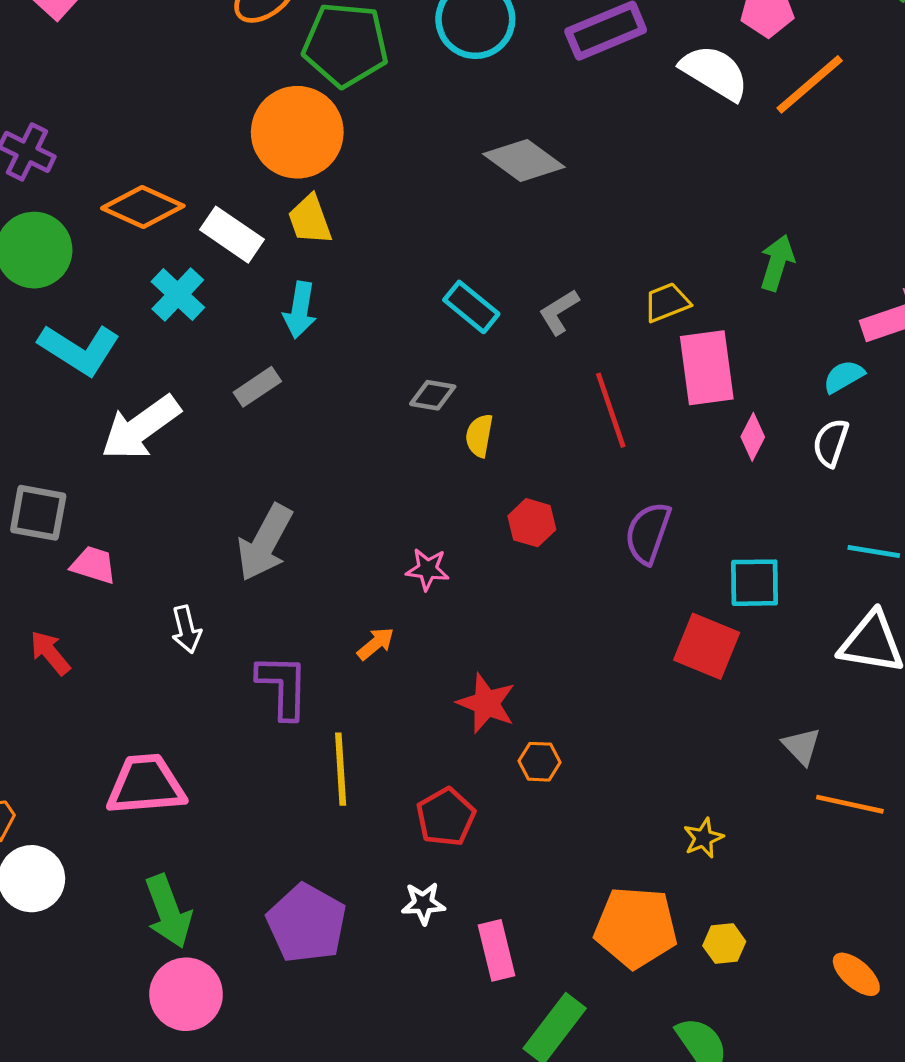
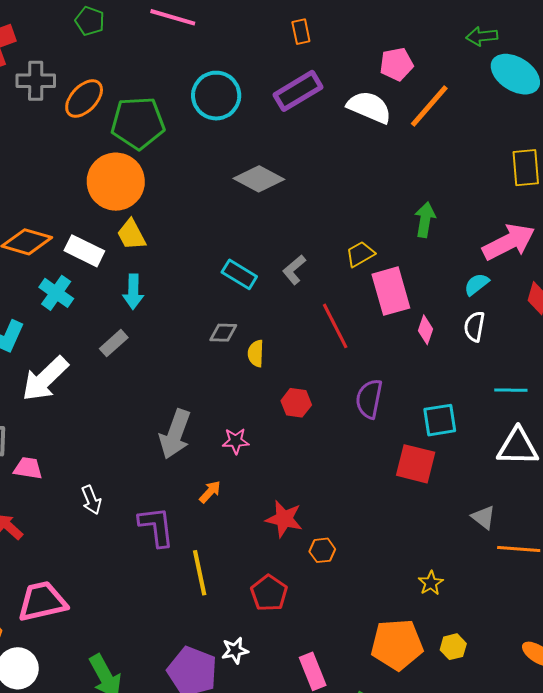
gray arrow: (265, 543) -> (175, 434), moved
pink trapezoid: (146, 785) -> (42, 602), moved
white star: (423, 903) -> (235, 651), moved

